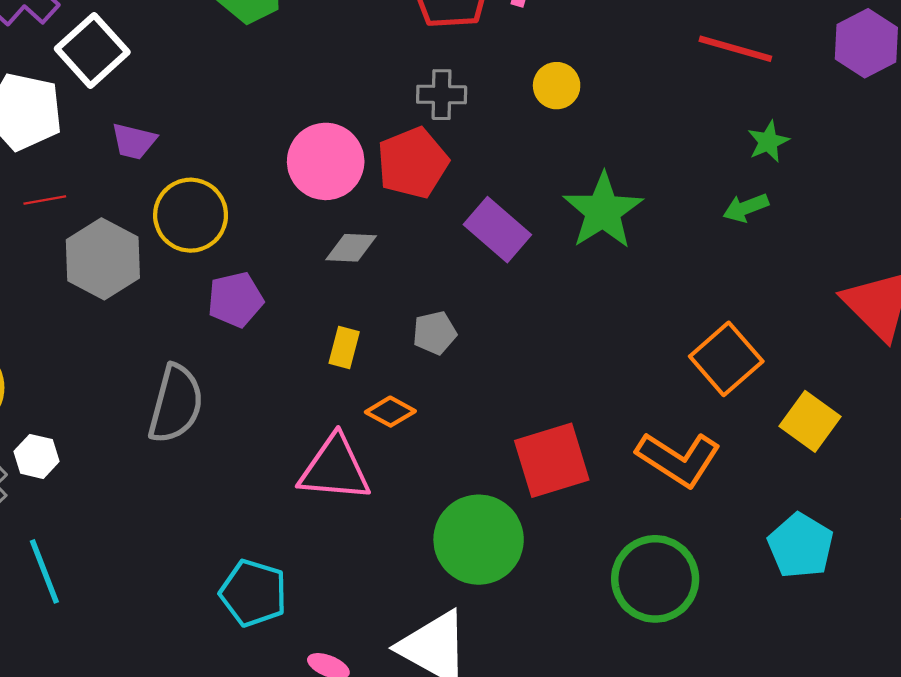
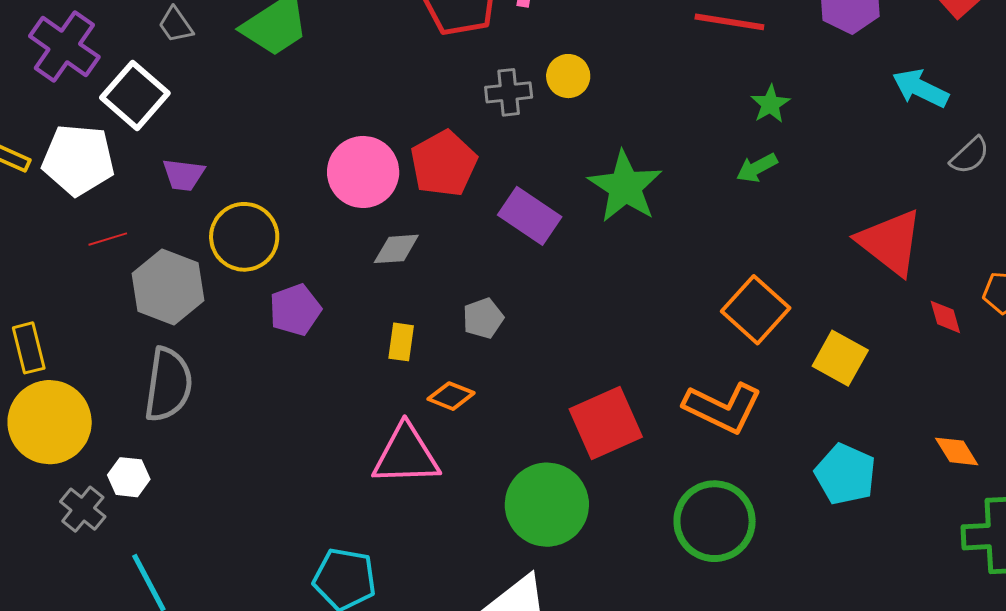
gray cross: (442, 95) -> (509, 92), moved
gray semicircle: (176, 404) -> (168, 385), moved

